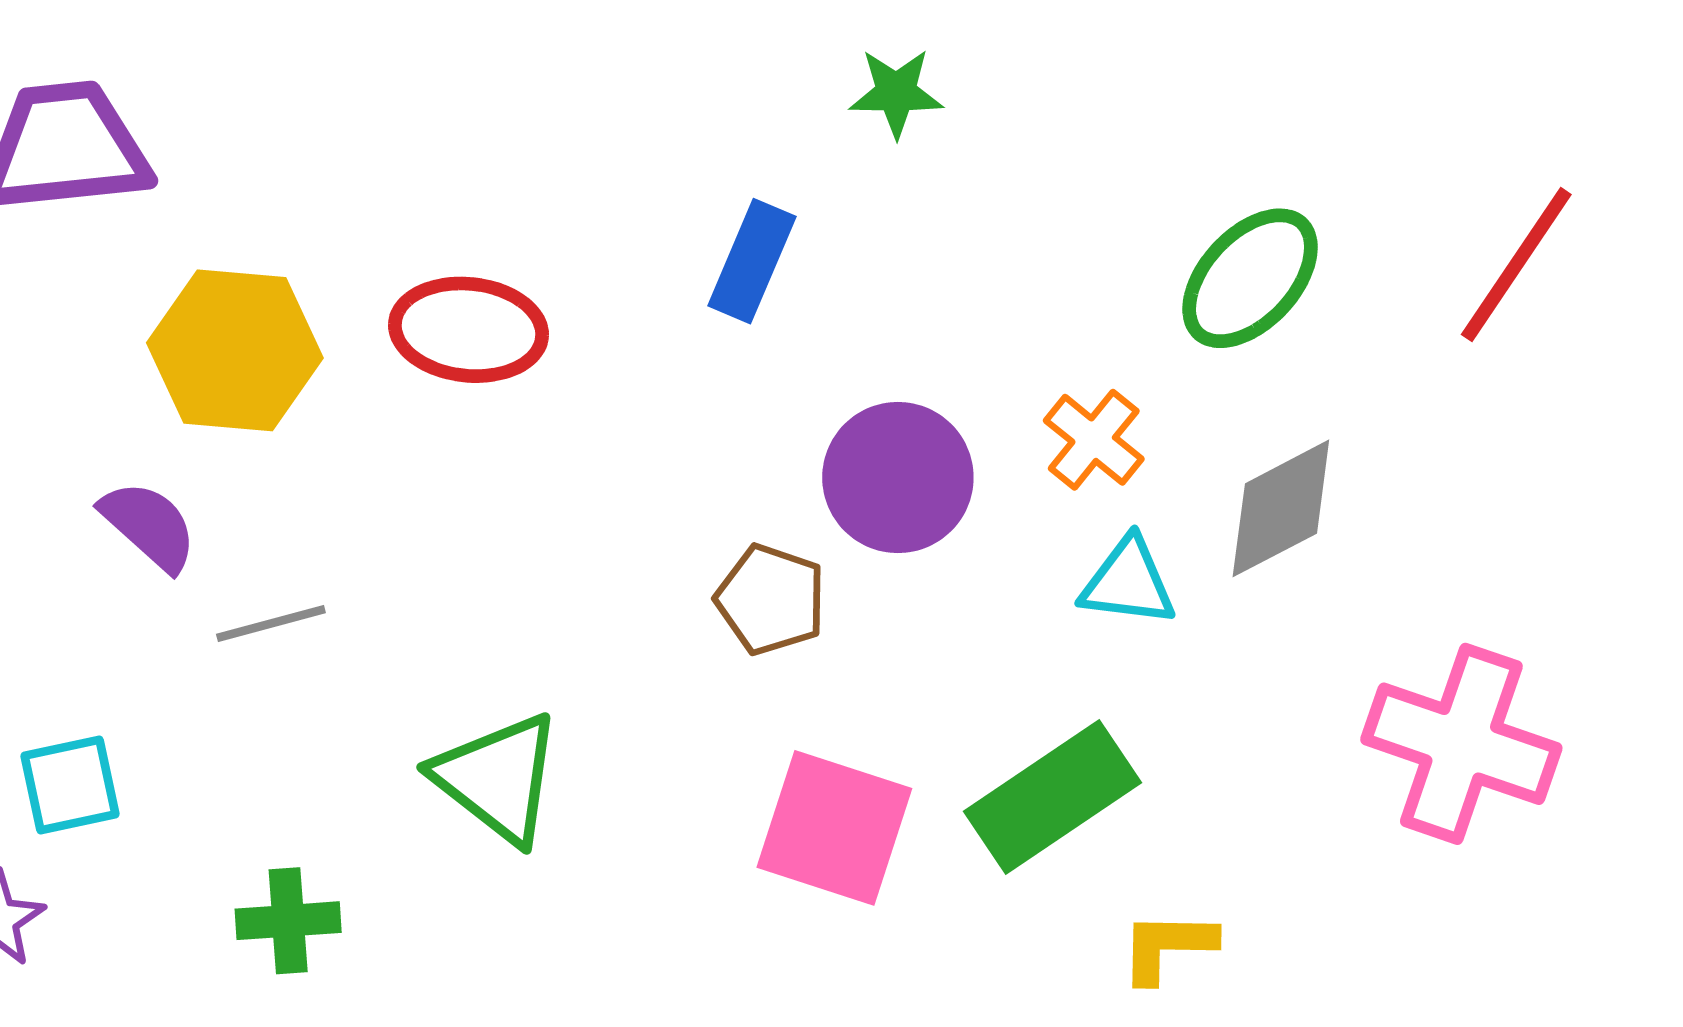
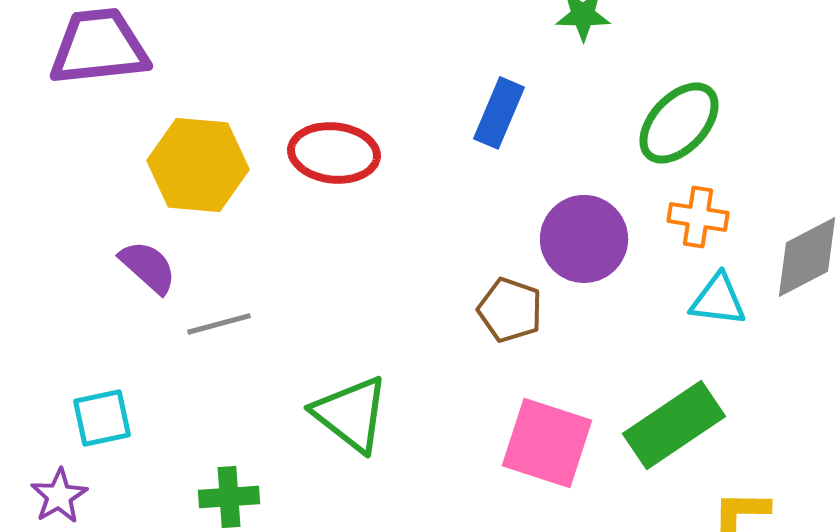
green ellipse: (1250, 278) -> (679, 123), moved
orange cross: (1094, 440) -> (698, 217), turned -30

